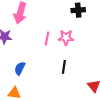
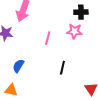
pink star: (66, 38) -> (74, 31), moved

